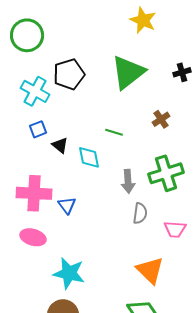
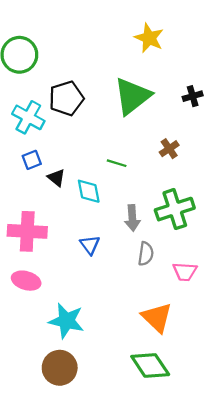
blue triangle: (67, 205) -> (90, 245), moved

